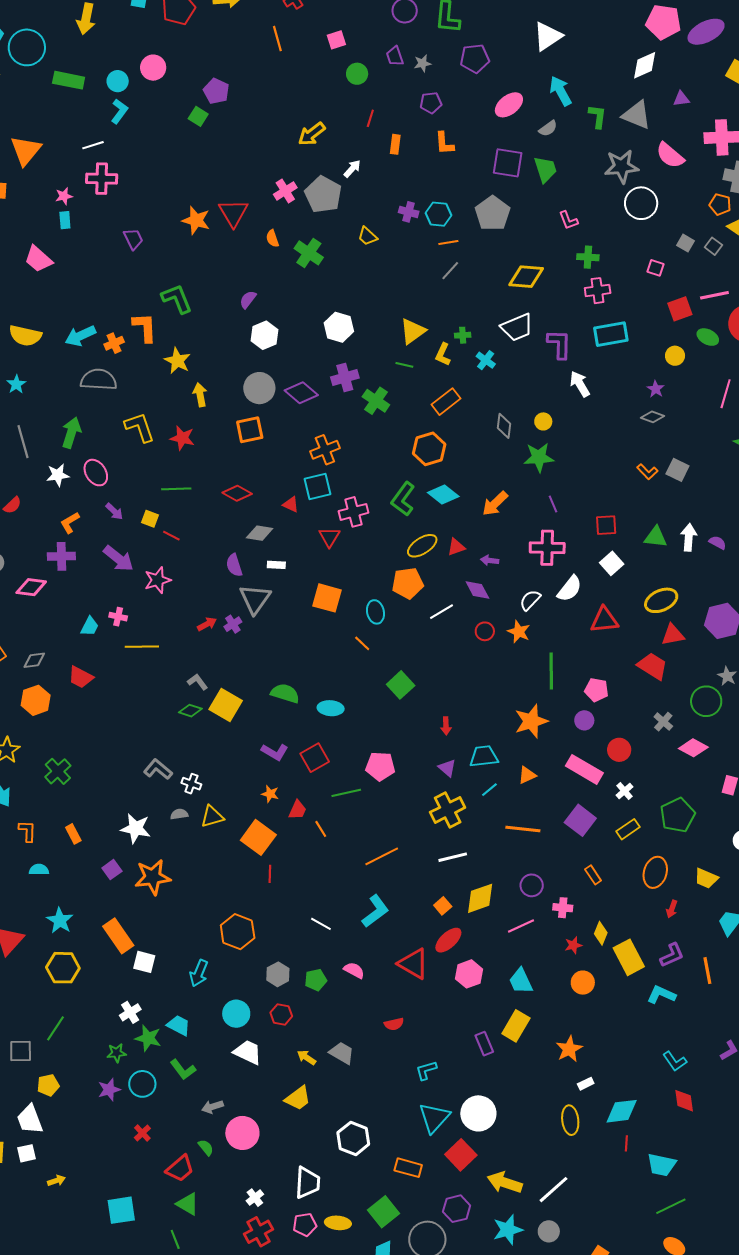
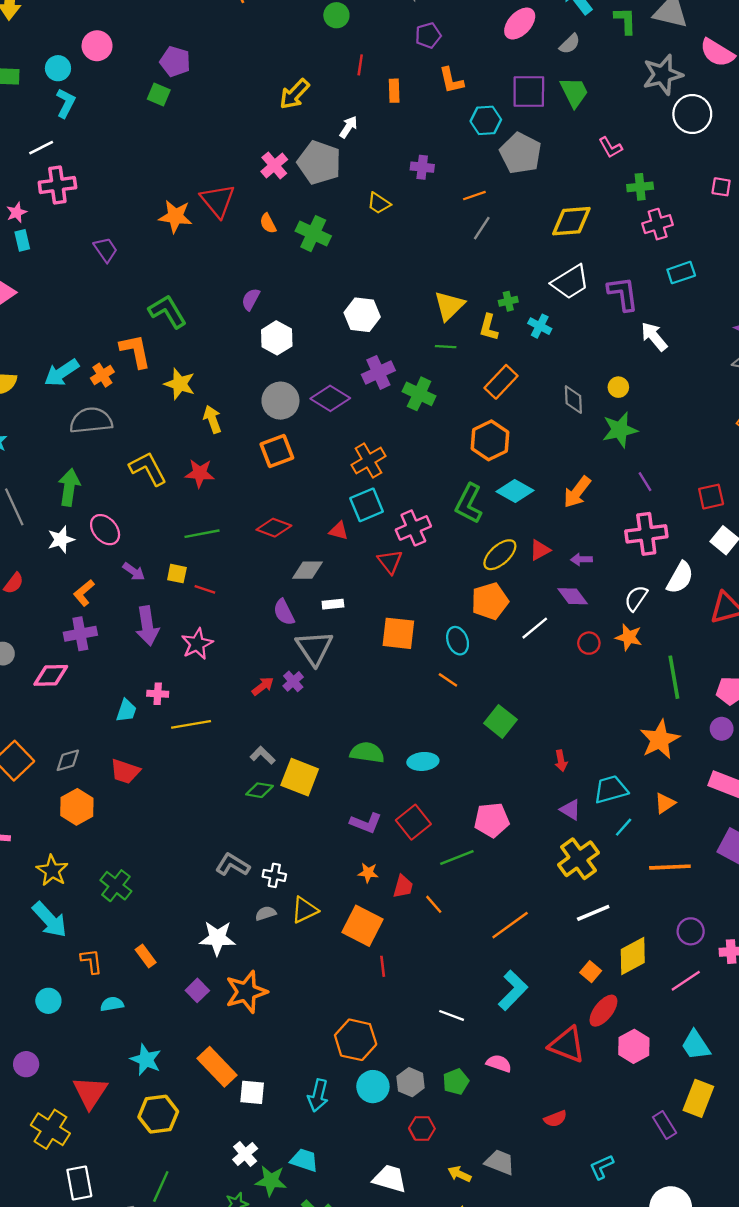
cyan hexagon: (438, 214) -> (486, 120), moved
cyan rectangle: (611, 334) -> (681, 273), size x0.7
purple arrow: (118, 559) -> (147, 626), turned 52
cyan circle: (236, 1014) -> (373, 1087), moved

